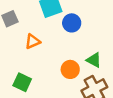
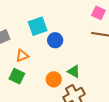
green square: (22, 82) -> (17, 76), moved

